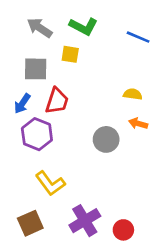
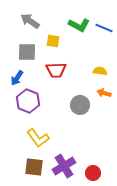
green L-shape: (83, 26) -> (79, 25), moved
red trapezoid: (57, 101) -> (56, 70), moved, turned 70
brown square: (30, 223) -> (34, 167), moved, turned 30

